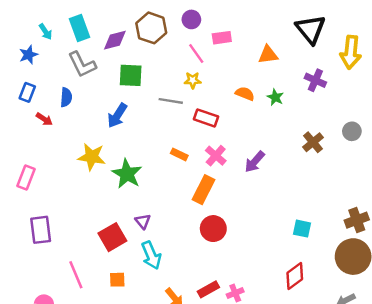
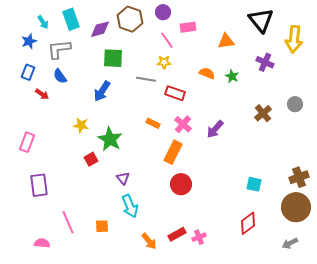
gray L-shape: (82, 64) -> (59, 49), moved, turned 110
blue semicircle: (66, 97) -> (60, 76), turned 140
yellow star: (92, 157) -> (81, 125), size x0.7
red square: (112, 237) -> (91, 159), moved, size x0.6

